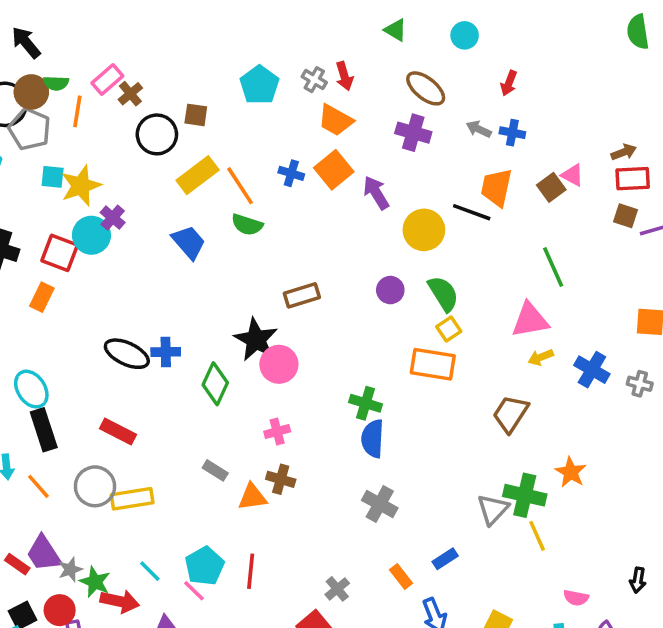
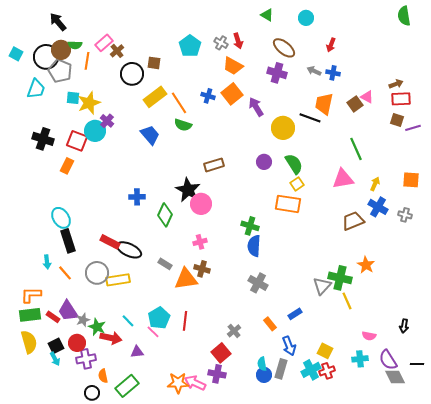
black ellipse: (127, 354) -> (129, 250), moved
yellow arrow: (541, 357) -> (375, 184), moved, turned 136
brown trapezoid: (511, 414) -> (353, 221), moved, turned 35
orange triangle: (252, 497) -> (186, 279), size x1.4

